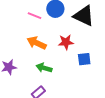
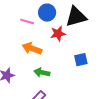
black triangle: (84, 16) -> (76, 17), turned -35
red star: (66, 42) -> (58, 34), moved

